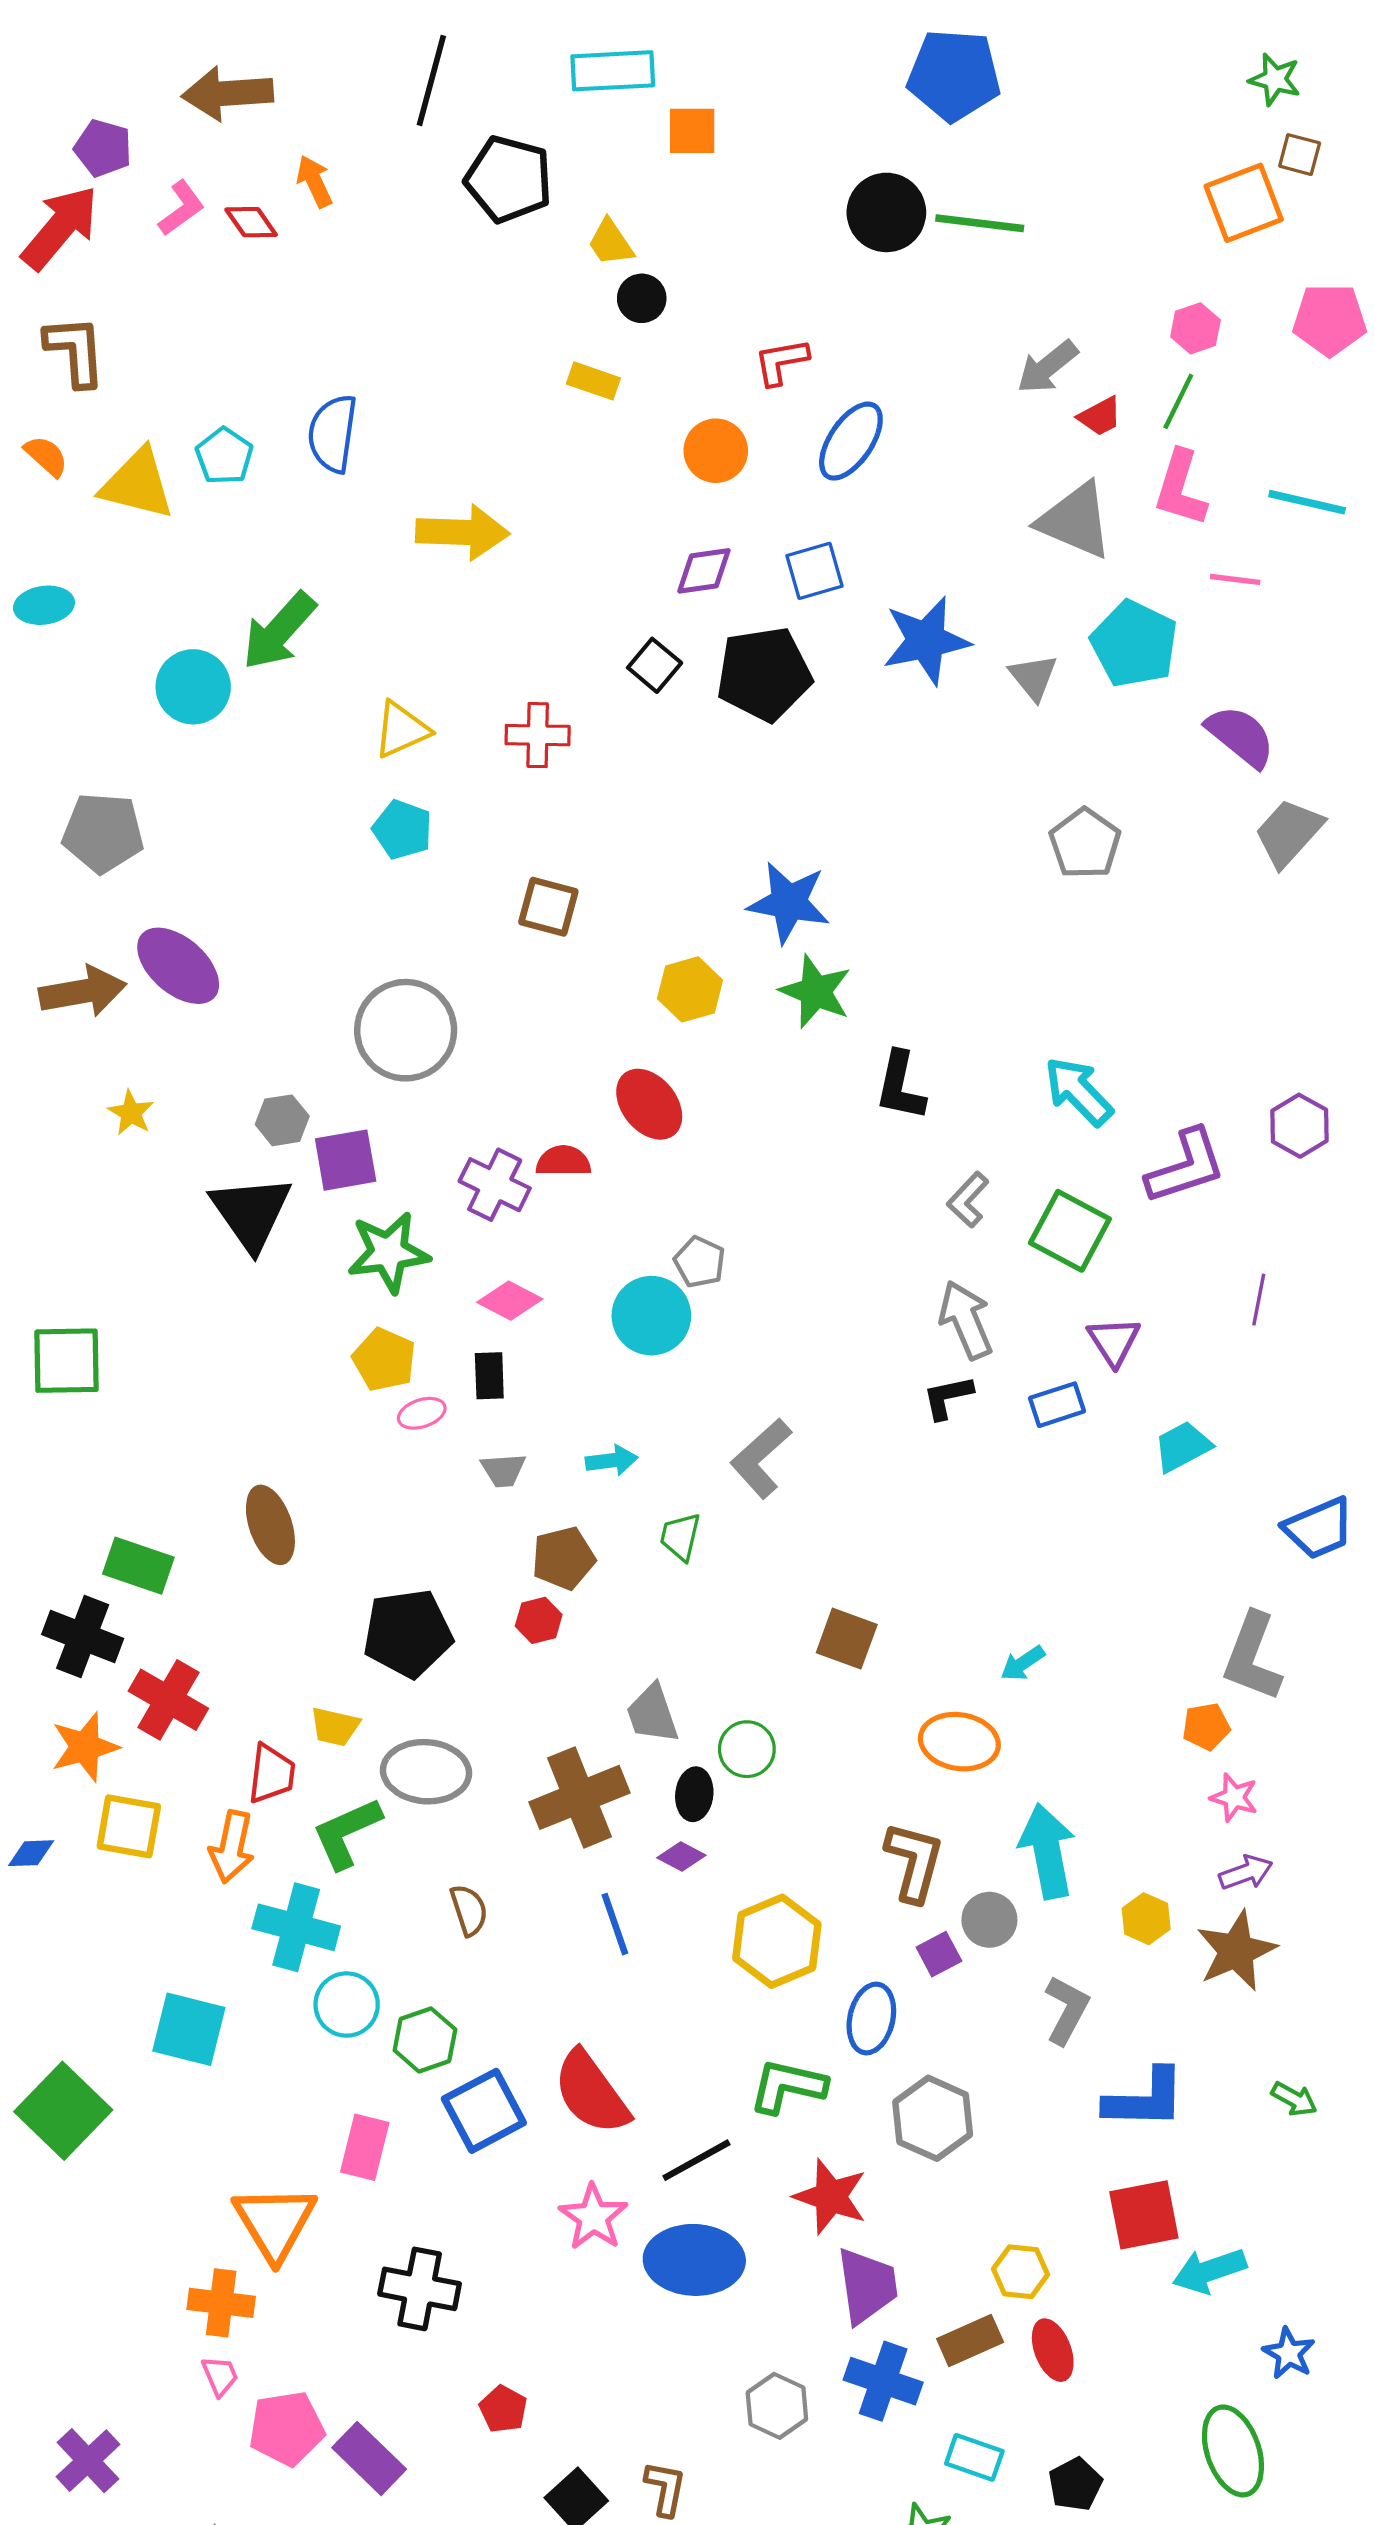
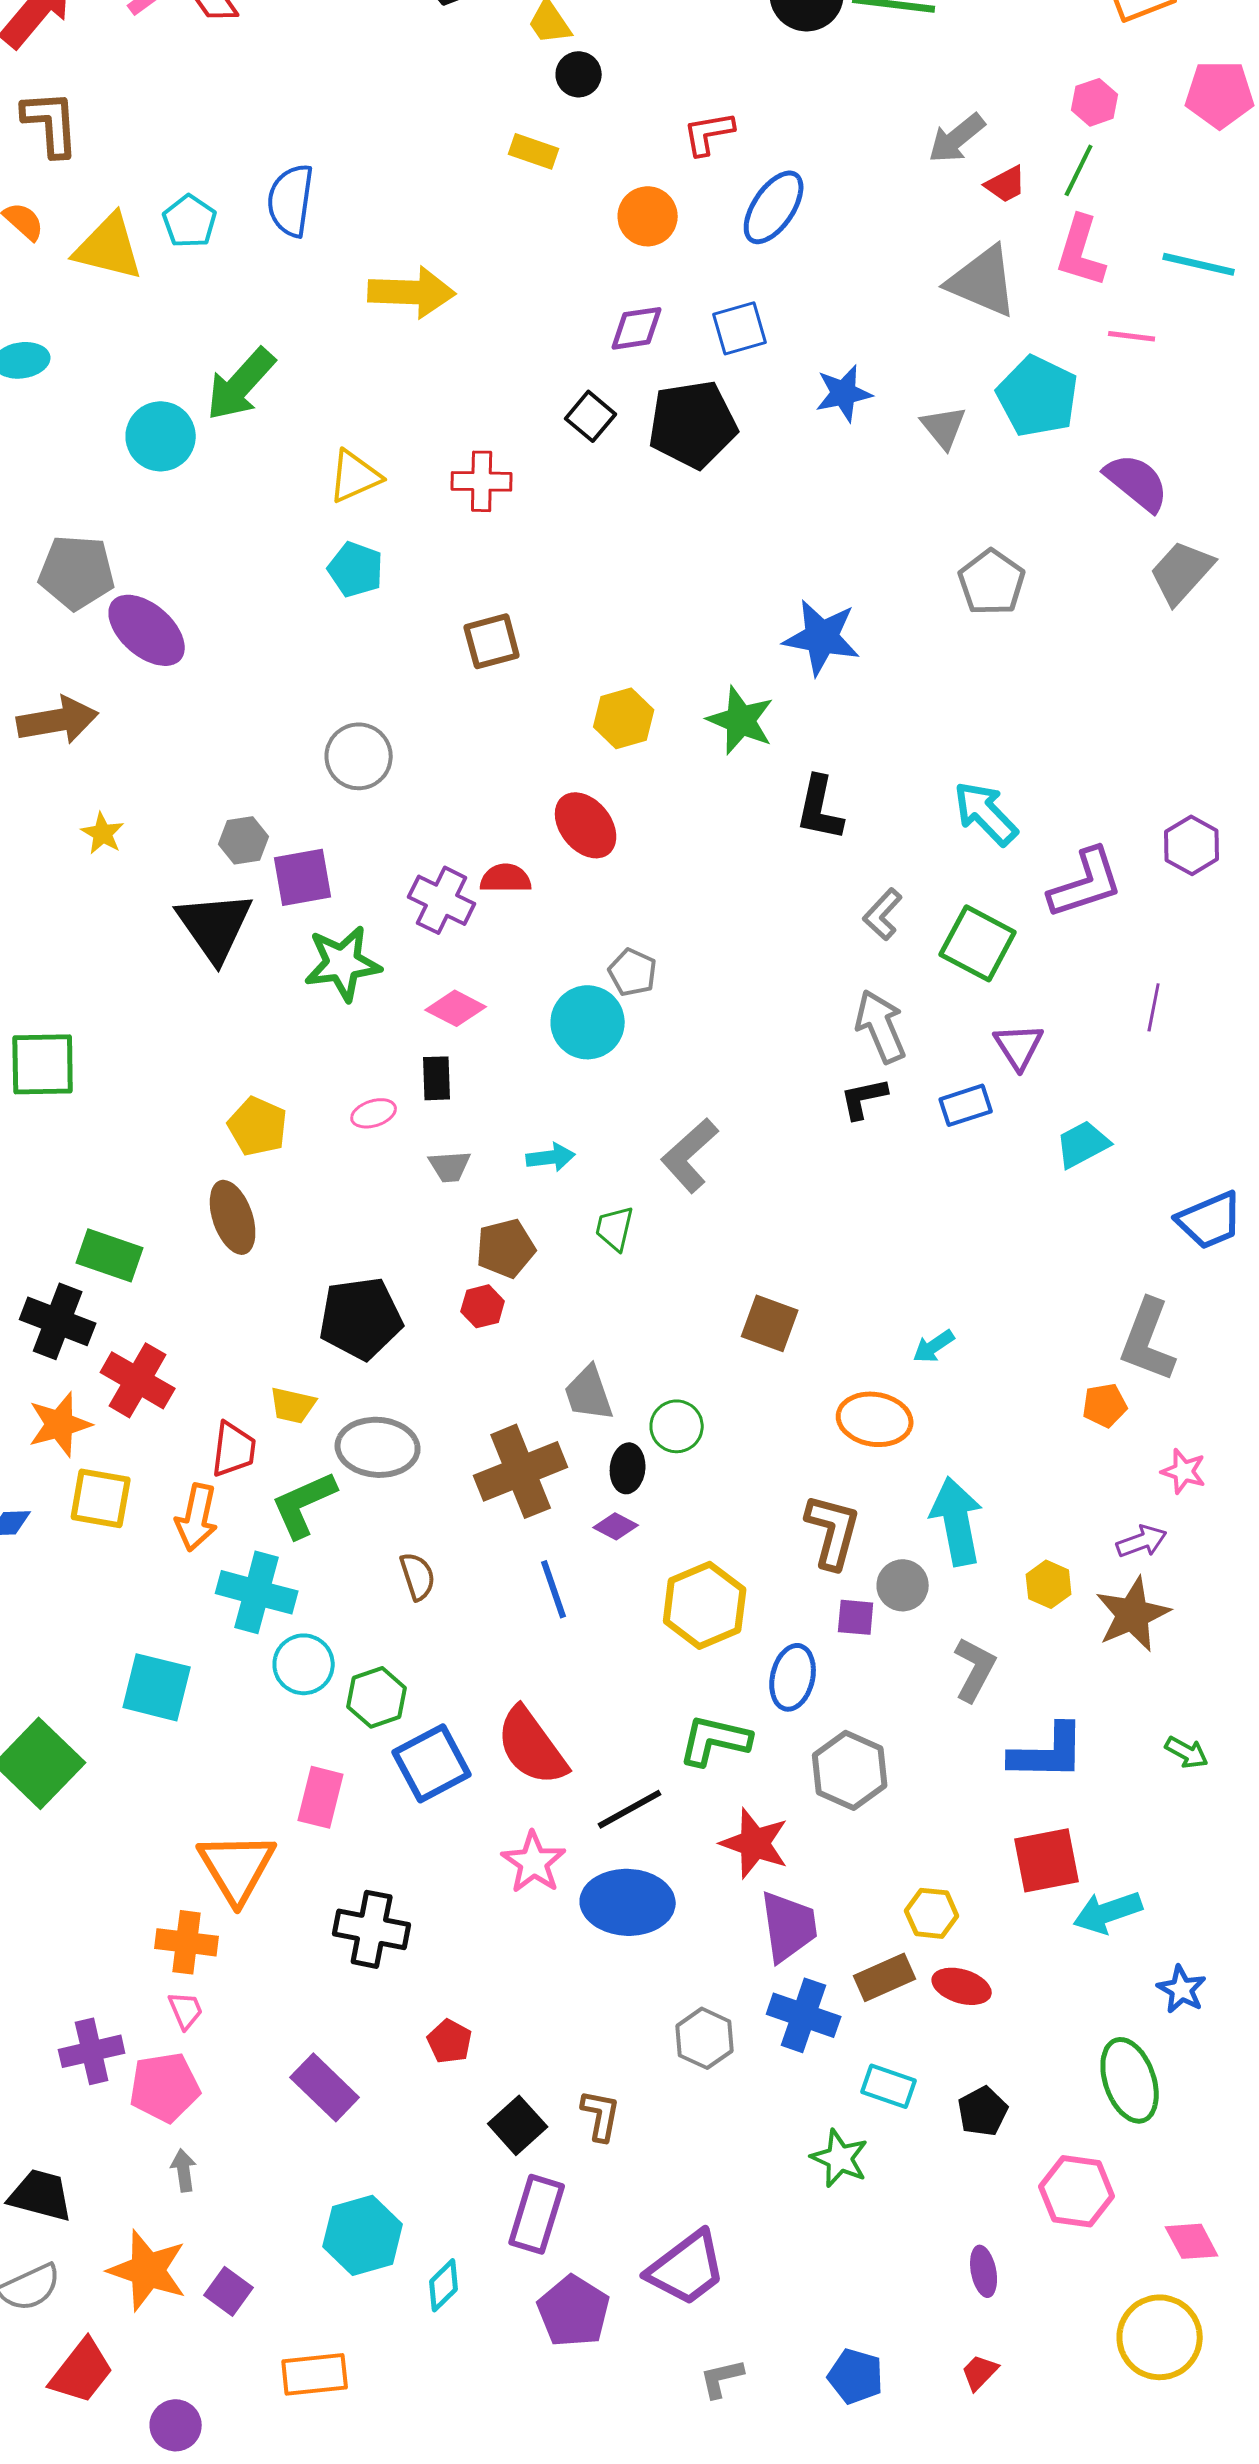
blue star: (926, 641) -> (844, 393), size x0.7
blue star: (789, 902) -> (822, 637), moved
brown square: (548, 907) -> (492, 641), turned -30
purple ellipse: (178, 966) -> (147, 630), moved
gray circle: (406, 1030) -> (359, 756), size x0.7
yellow pentagon: (384, 1360) -> (258, 1126), moved
pink star: (1234, 1797) -> (1184, 1471), moved
purple square: (939, 1954) -> (856, 1617), turned 33
red ellipse: (1053, 2350) -> (962, 1986), turned -52
pink pentagon: (287, 2428) -> (165, 2087), moved
purple cross: (88, 2461) -> (92, 2051), moved, turned 30

